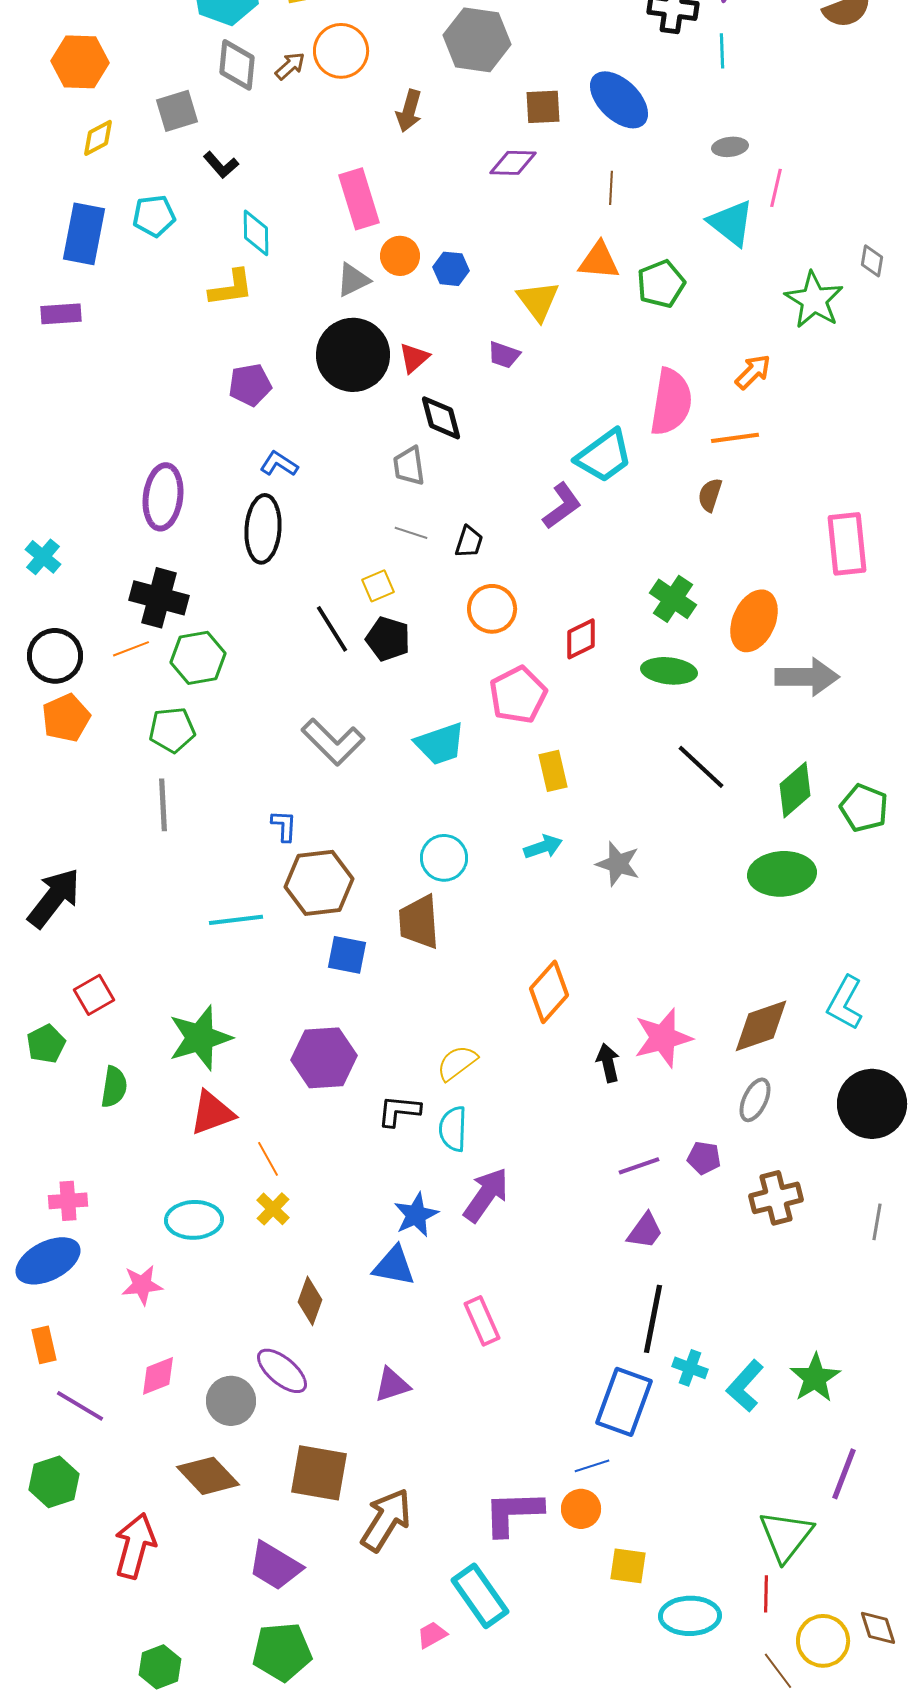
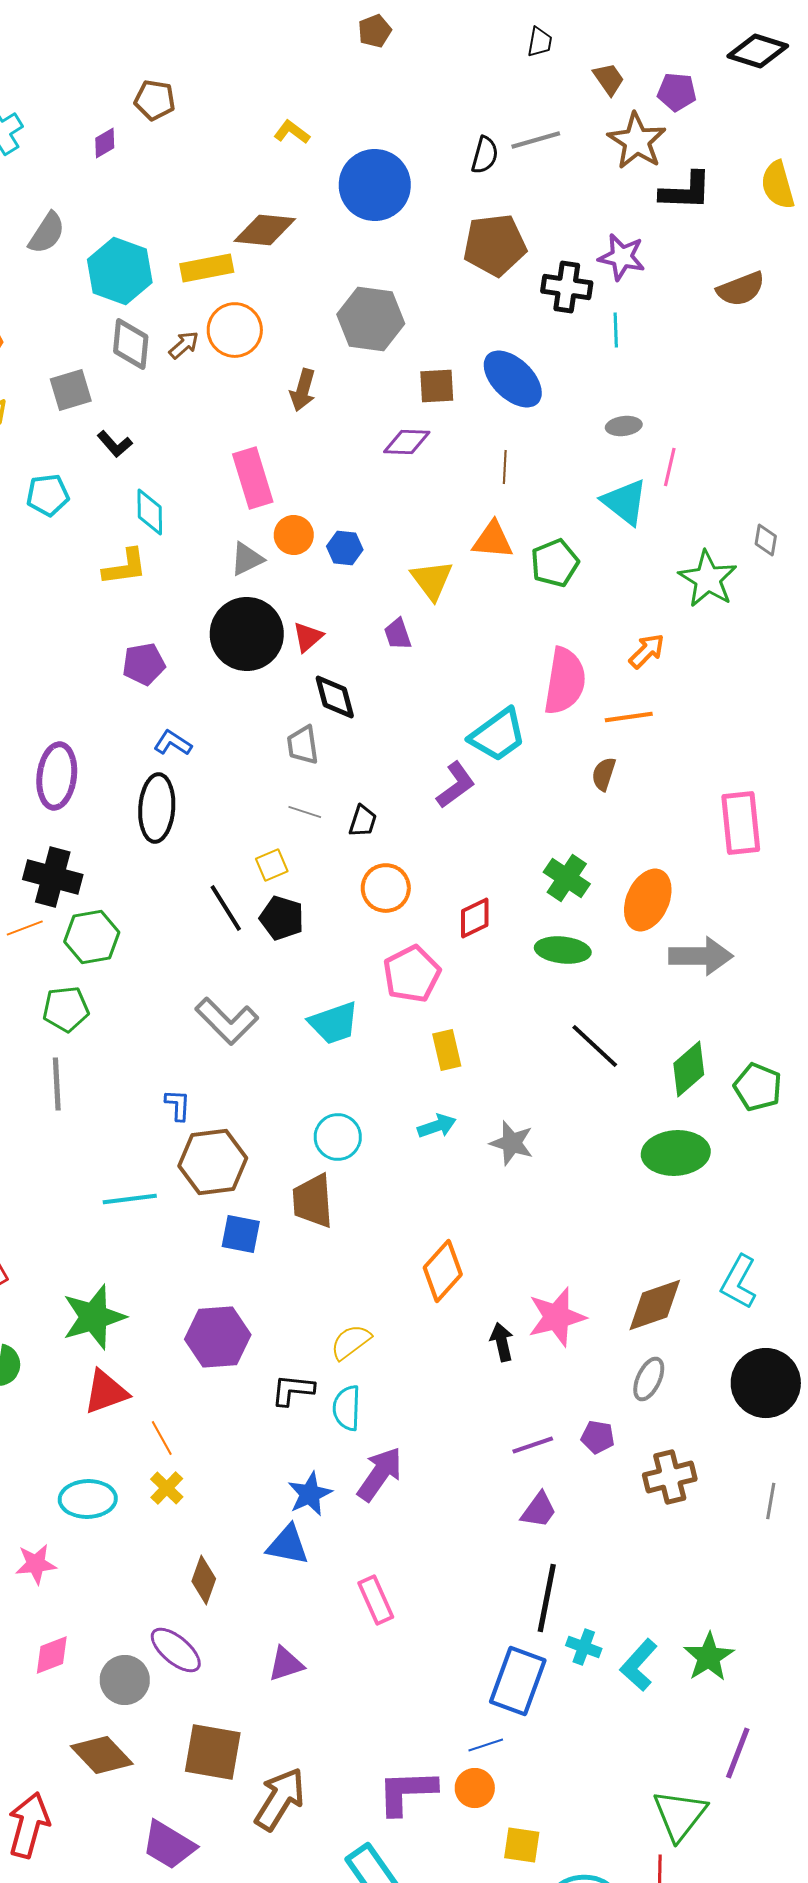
purple trapezoid: (504, 355) -> (398, 634), turned 52

